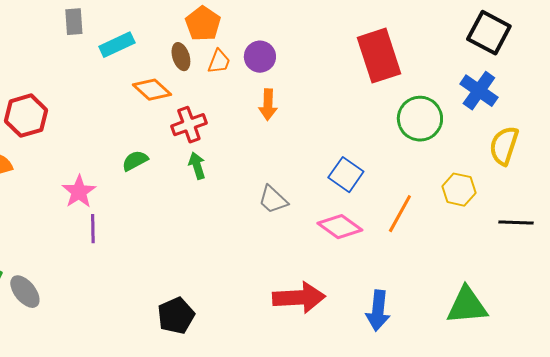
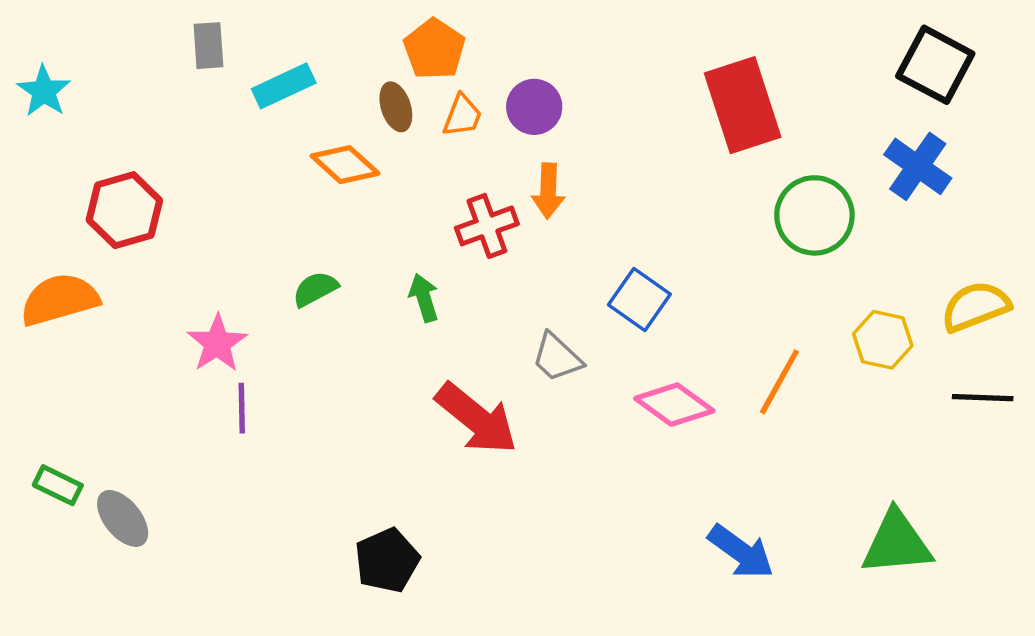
red cross: (189, 125) -> (487, 226), moved
yellow semicircle: (504, 146) -> (976, 307), moved, turned 51
blue square: (346, 175) -> (639, 300), moved
red arrow: (299, 298) -> (476, 419), moved, turned 42
blue arrow: (378, 311) -> (741, 552), turned -60

